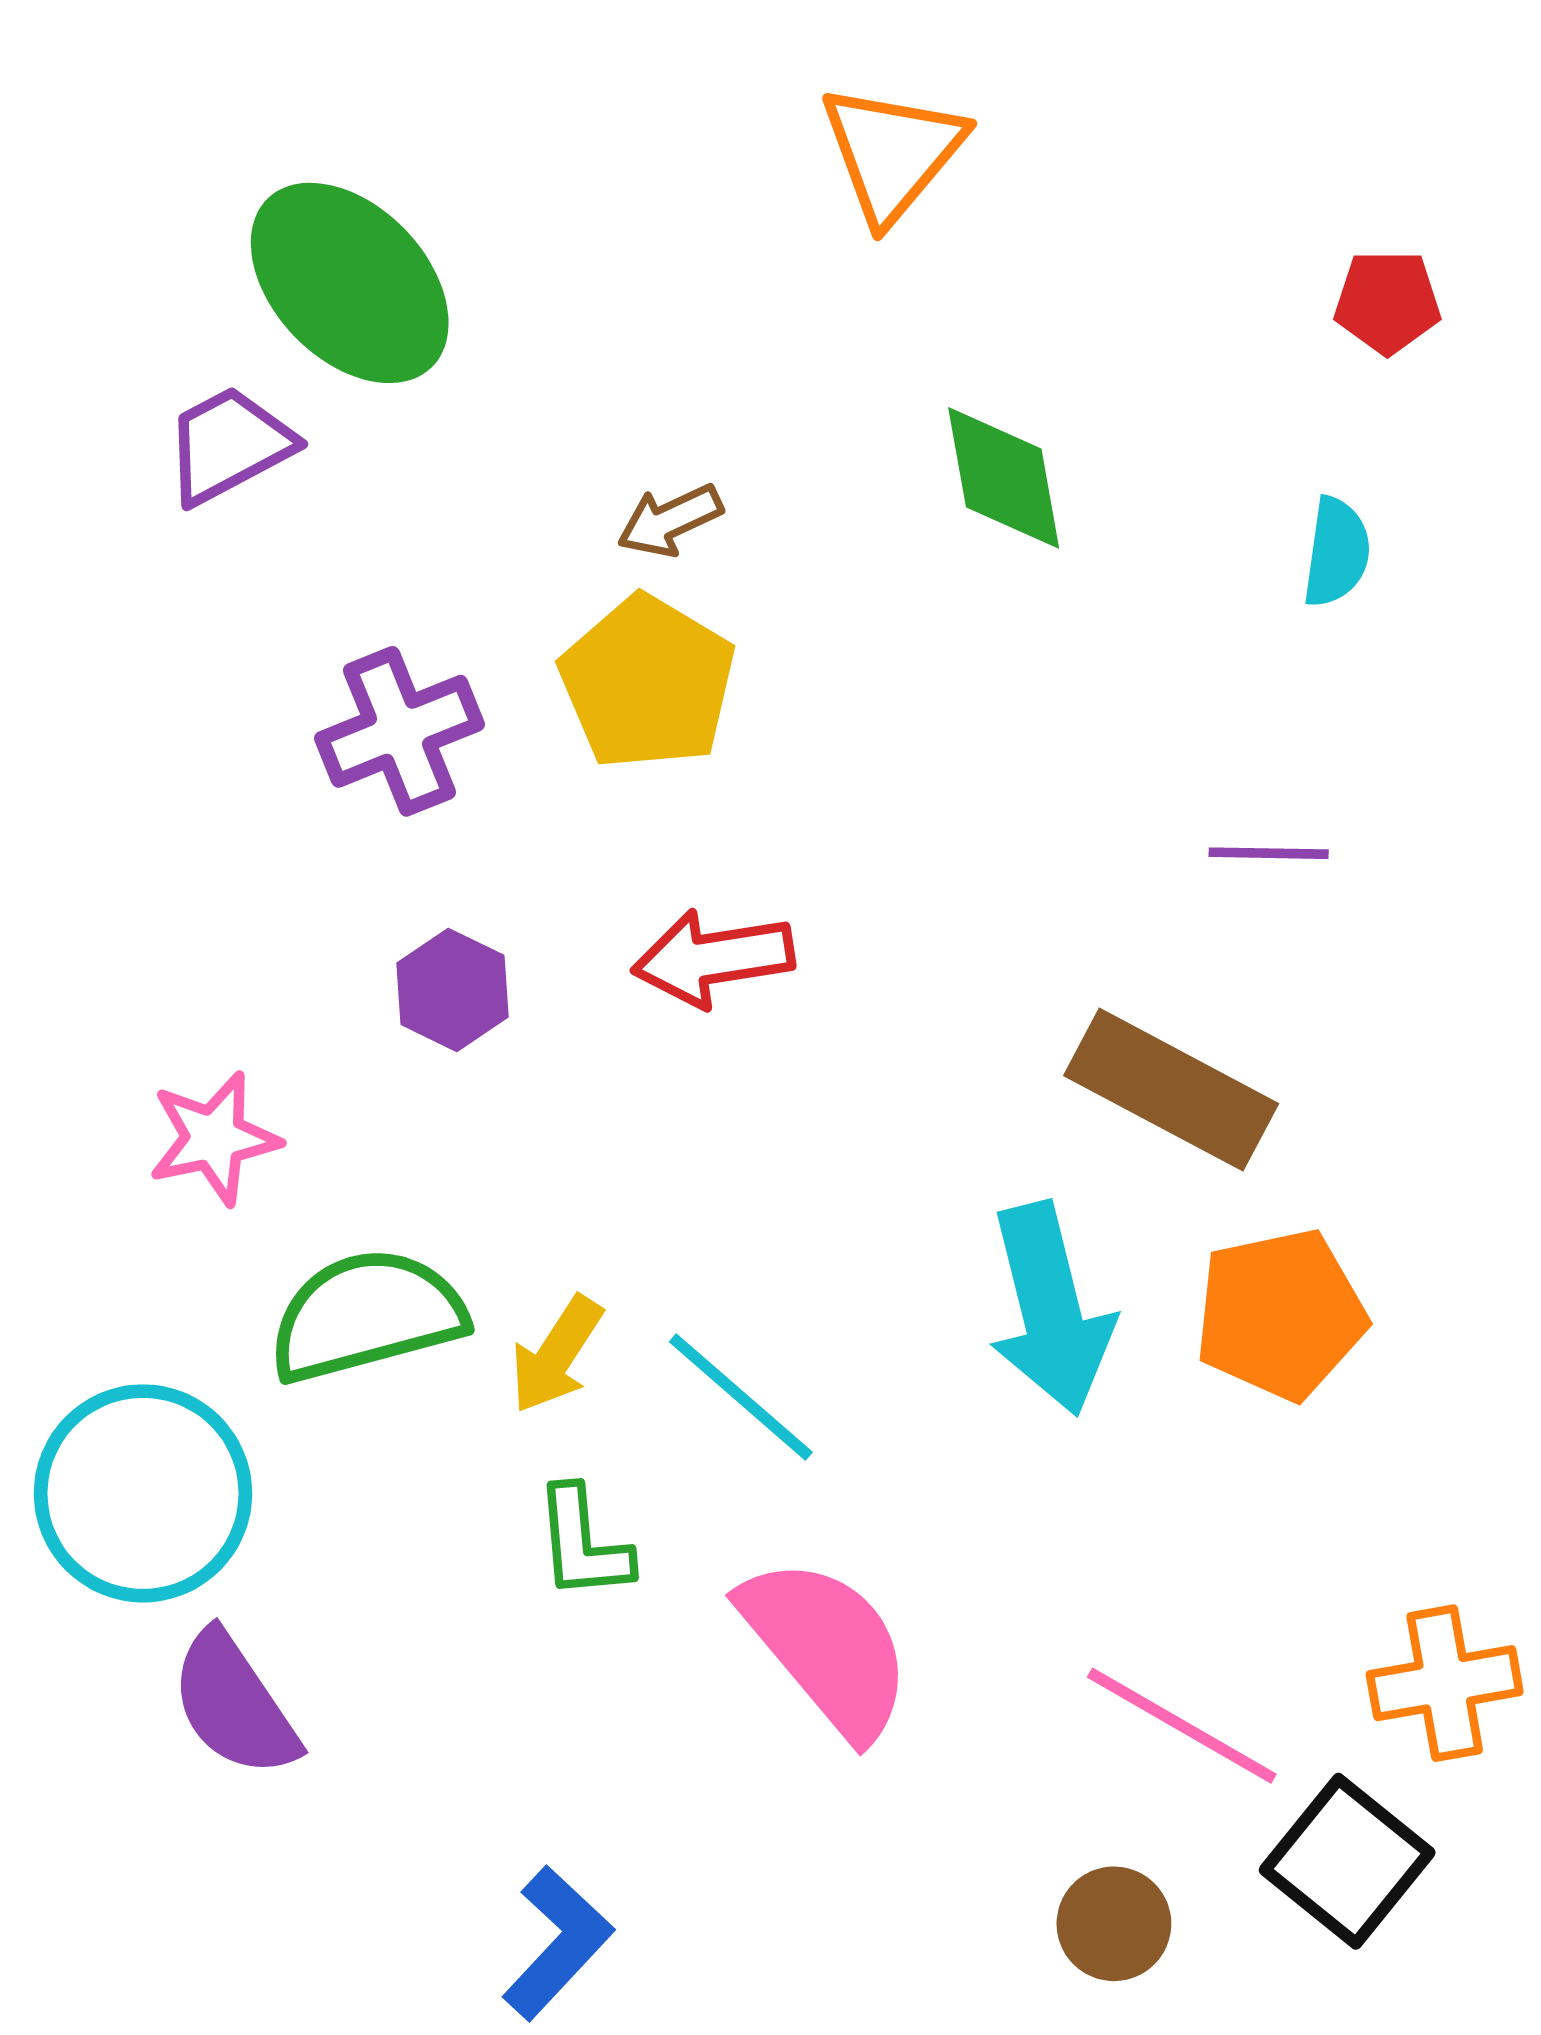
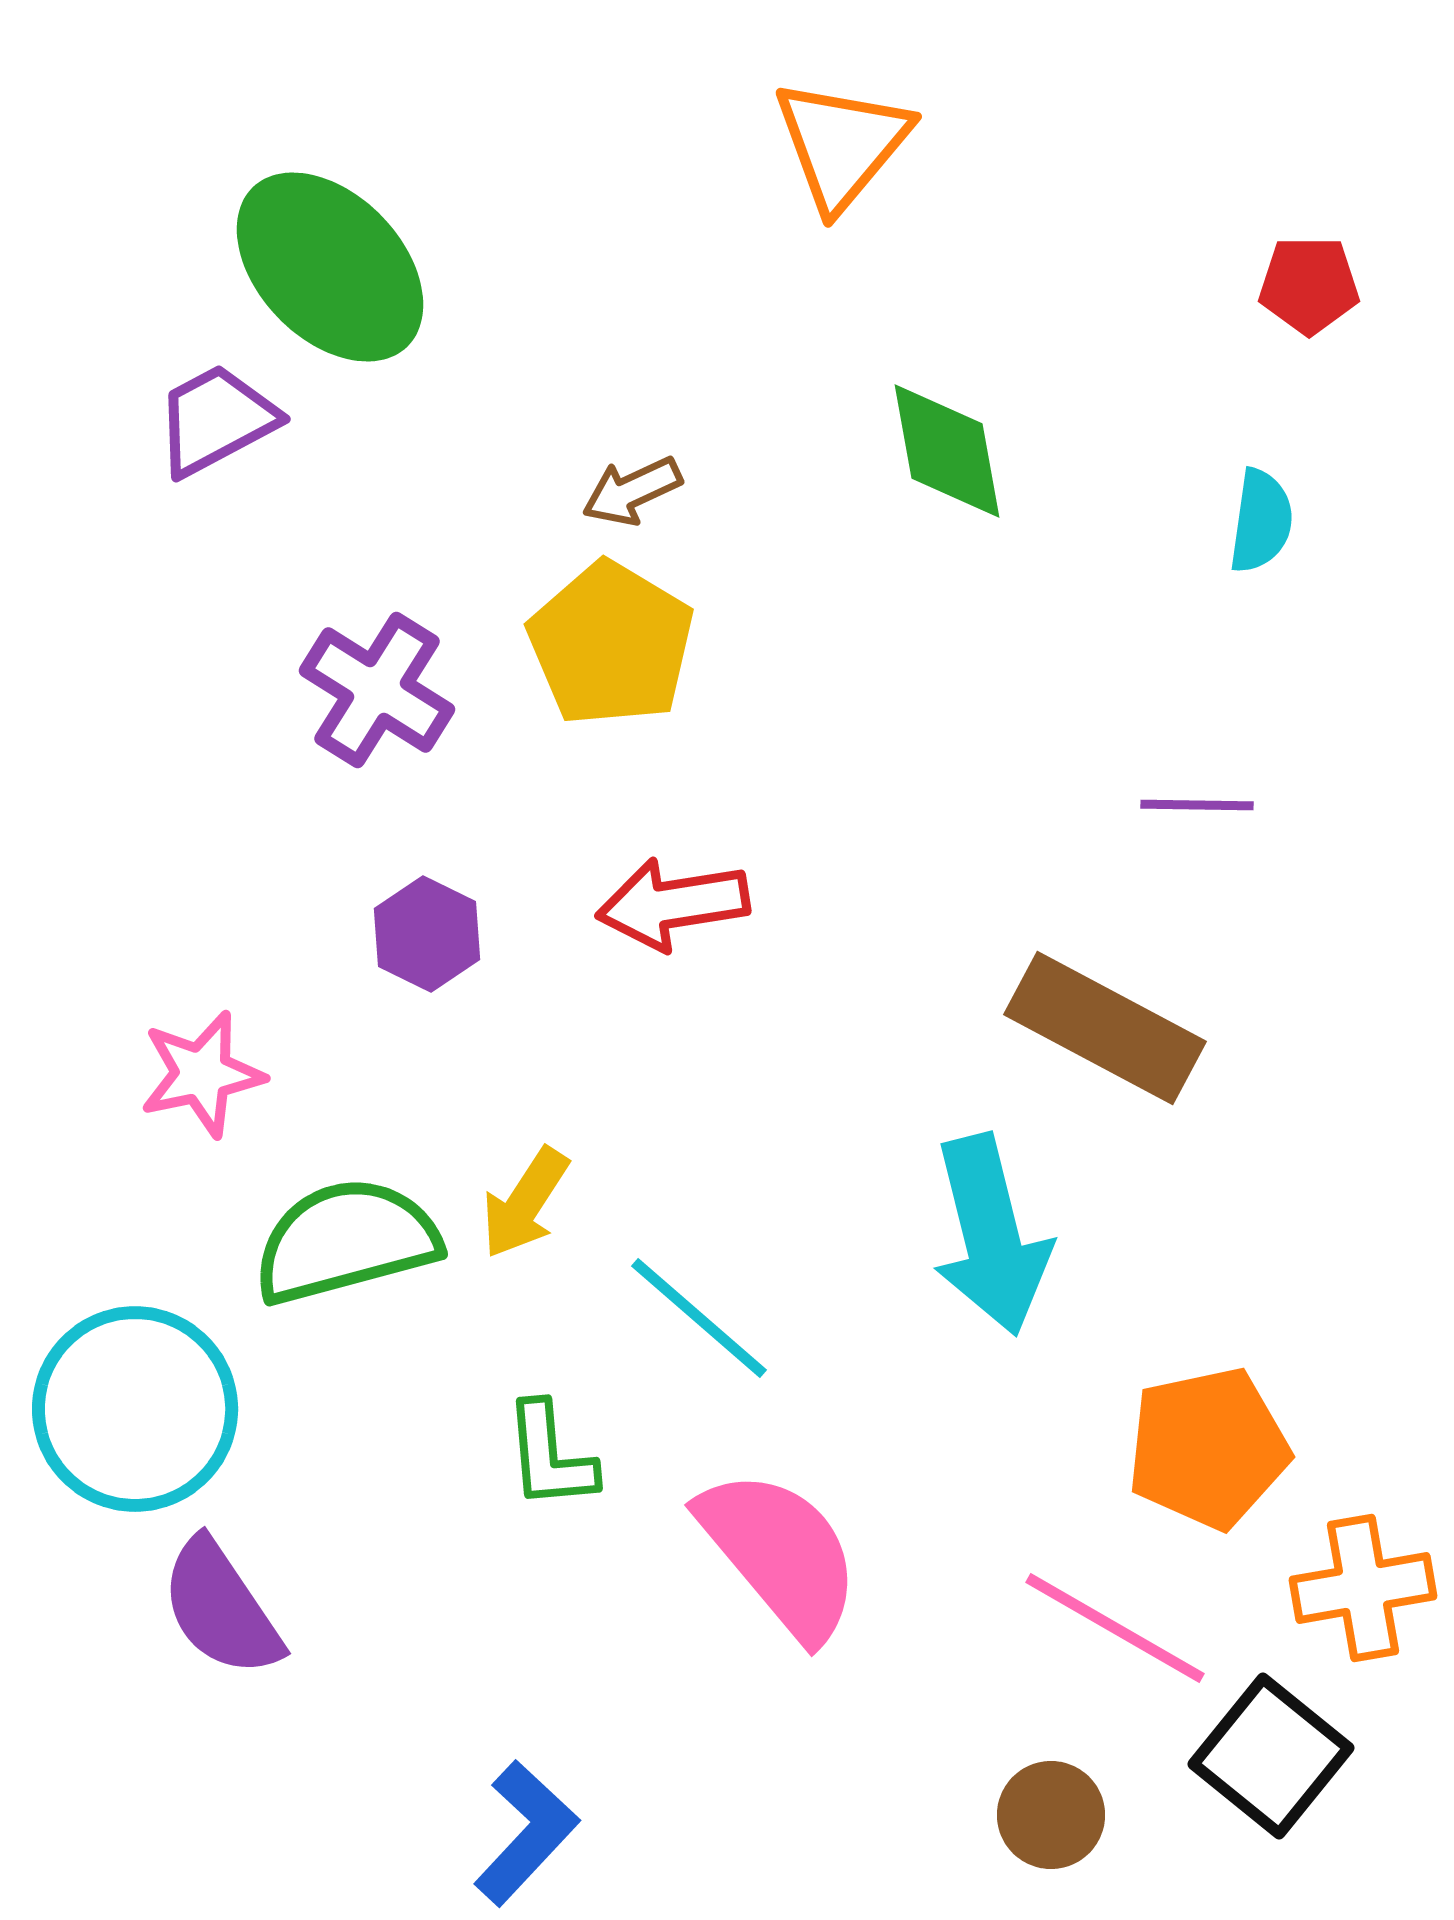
purple cross: (400, 731) -> (377, 690), turned -36
orange pentagon: (1280, 1314) -> (1208, 1448), moved
yellow arrow: (556, 1355) -> (525, 1203), moved

